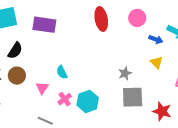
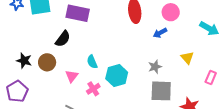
blue arrow: (156, 39) -> (160, 33), moved, turned 128
black semicircle: (15, 51) -> (63, 39), moved
cyan hexagon: (88, 101) -> (117, 76), moved

